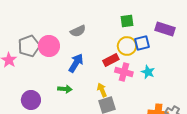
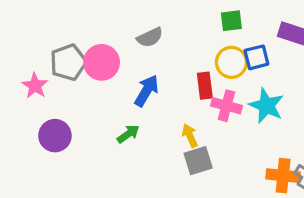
red rectangle: (111, 60) -> (205, 86), turned -70
cyan star: (148, 72) -> (266, 106), size x1.5
green arrow: (65, 89) -> (128, 134), turned -40
purple circle: (31, 100) -> (55, 136), moved

